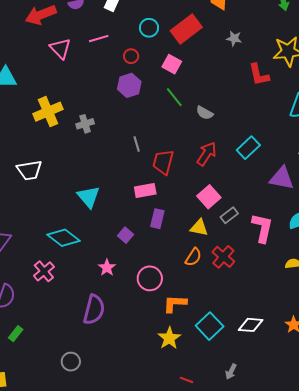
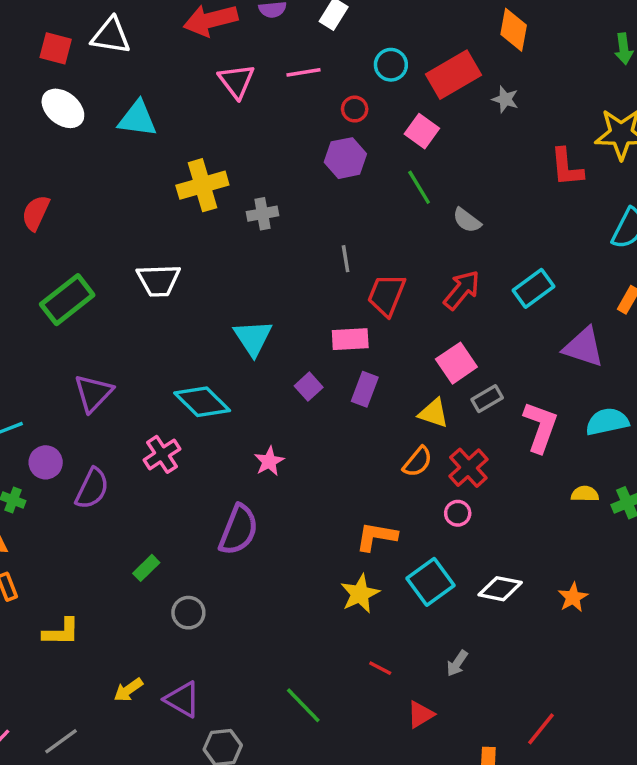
gray star: (234, 38) -> (505, 99), moved
purple square: (125, 235) -> (309, 387), moved
pink circle: (150, 278) -> (458, 513), moved, size x0.6
green rectangle: (16, 334) -> (146, 568), moved

